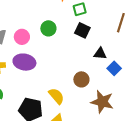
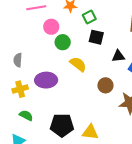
pink circle: (22, 37) -> (51, 27), moved
yellow semicircle: (56, 96) -> (78, 64), moved

